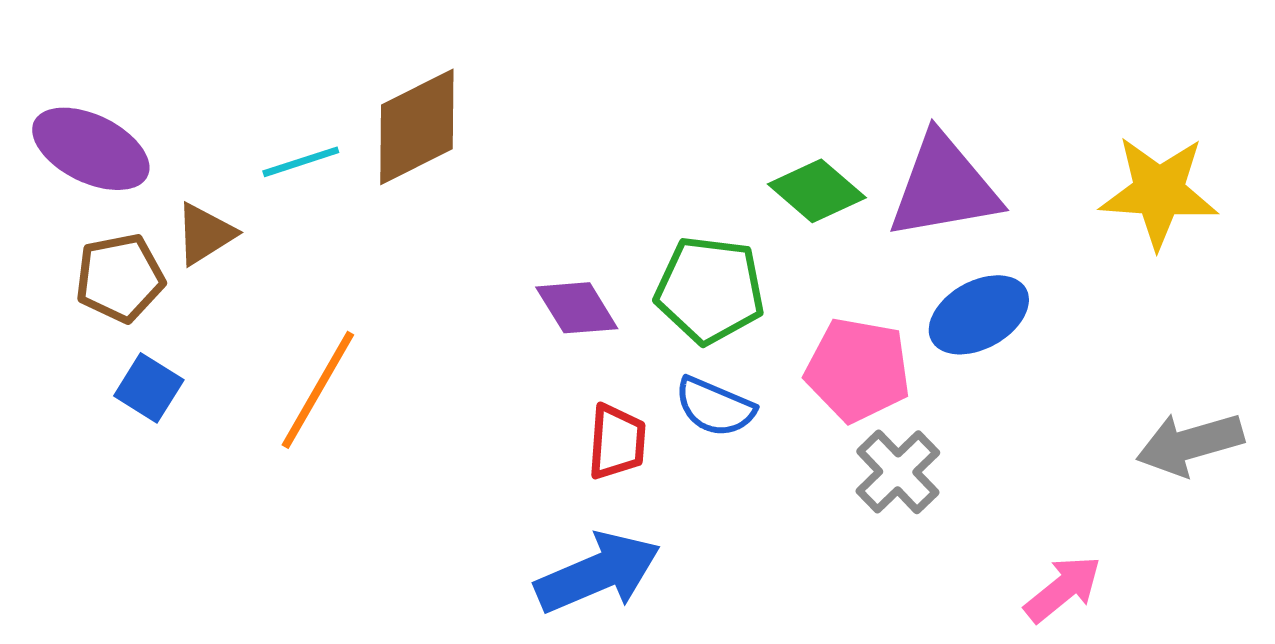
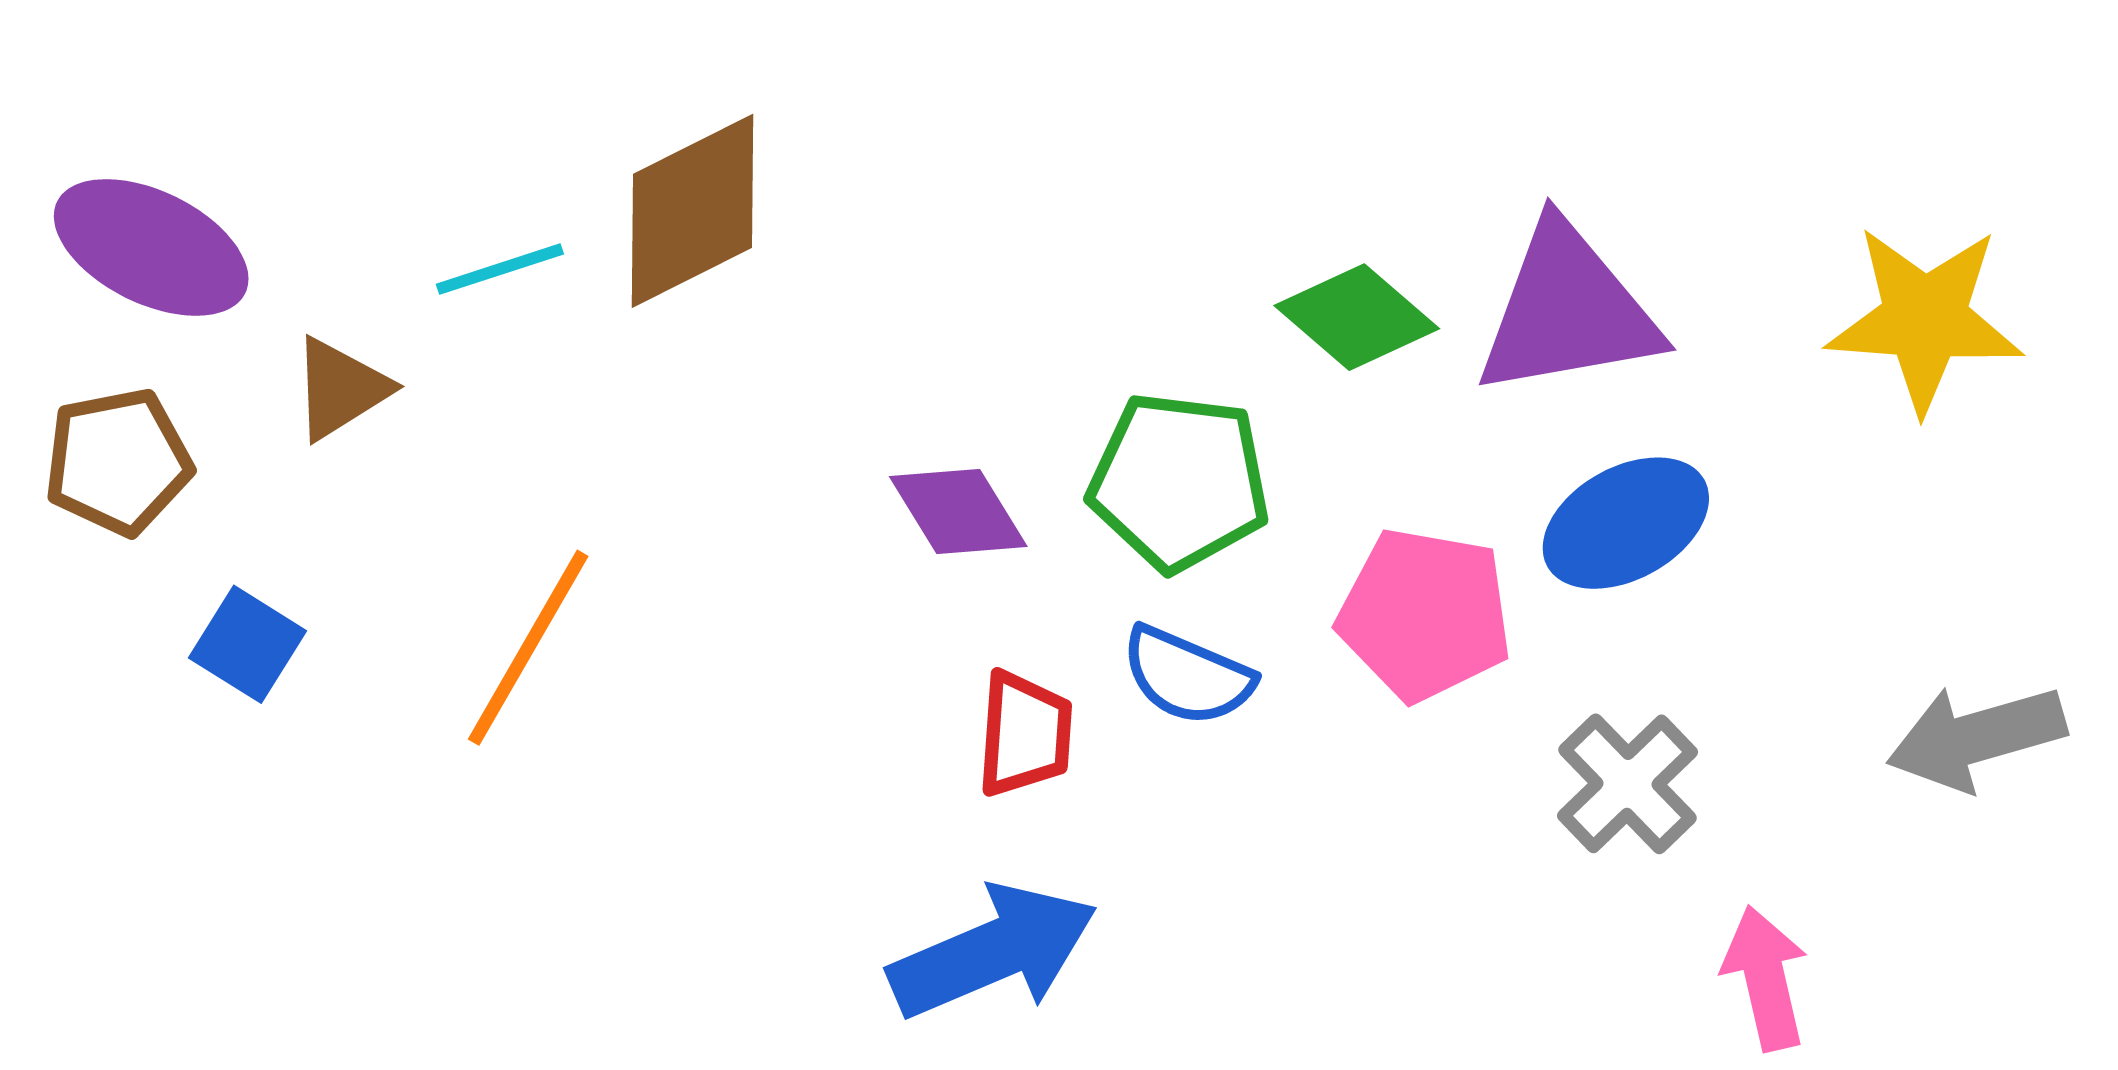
brown pentagon: (120, 278) -> (118, 462), moved
gray cross: (898, 472) -> (1627, 784), moved
pink arrow: (1063, 589) -> (1765, 978), turned -64

